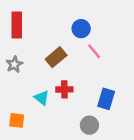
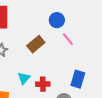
red cross: (64, 89) -> (43, 84), moved
cyan triangle: (42, 98) -> (24, 78), turned 32

